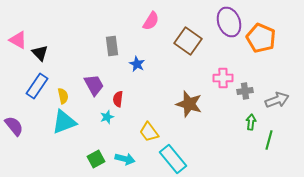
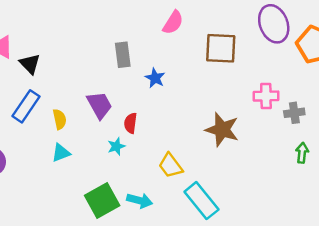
brown square: (188, 41) -> (221, 48), turned -32
cyan triangle: (64, 122) -> (61, 153), size x0.6
green square: (96, 159) -> (102, 201), size x1.5

